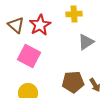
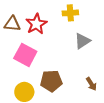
brown triangle: (16, 25) -> (12, 24), turned -36
brown pentagon: (73, 82) -> (51, 81), moved

